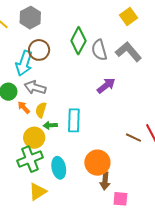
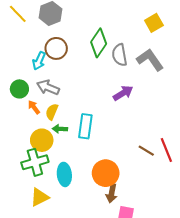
cyan arrow: (24, 63) -> (39, 61), size x0.7

